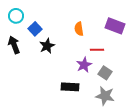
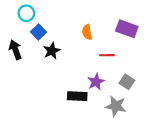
cyan circle: (16, 16) -> (26, 13), moved
purple star: (84, 65) -> (96, 82), moved
gray square: (105, 73) -> (127, 82), moved

